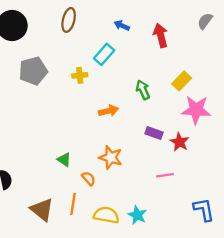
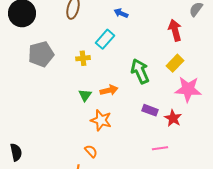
red arrow: (161, 35) -> (175, 30), moved
green arrow: (143, 90) -> (140, 71), size x1.4
orange star: (111, 157) -> (101, 120), moved
green triangle: (64, 160) -> (85, 95), moved, turned 32

